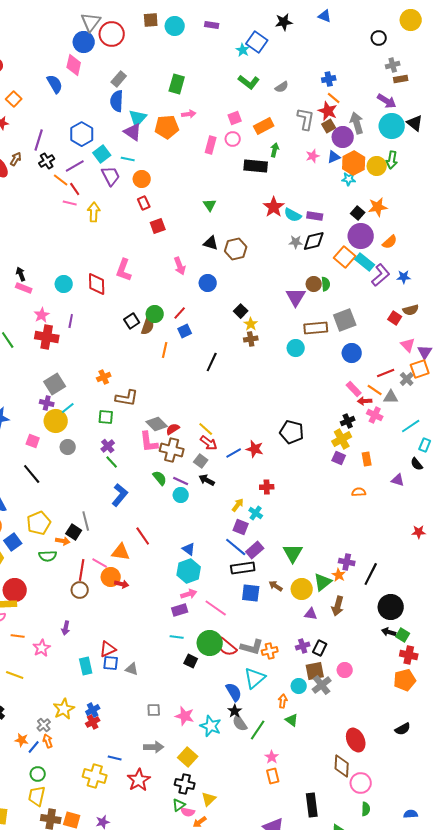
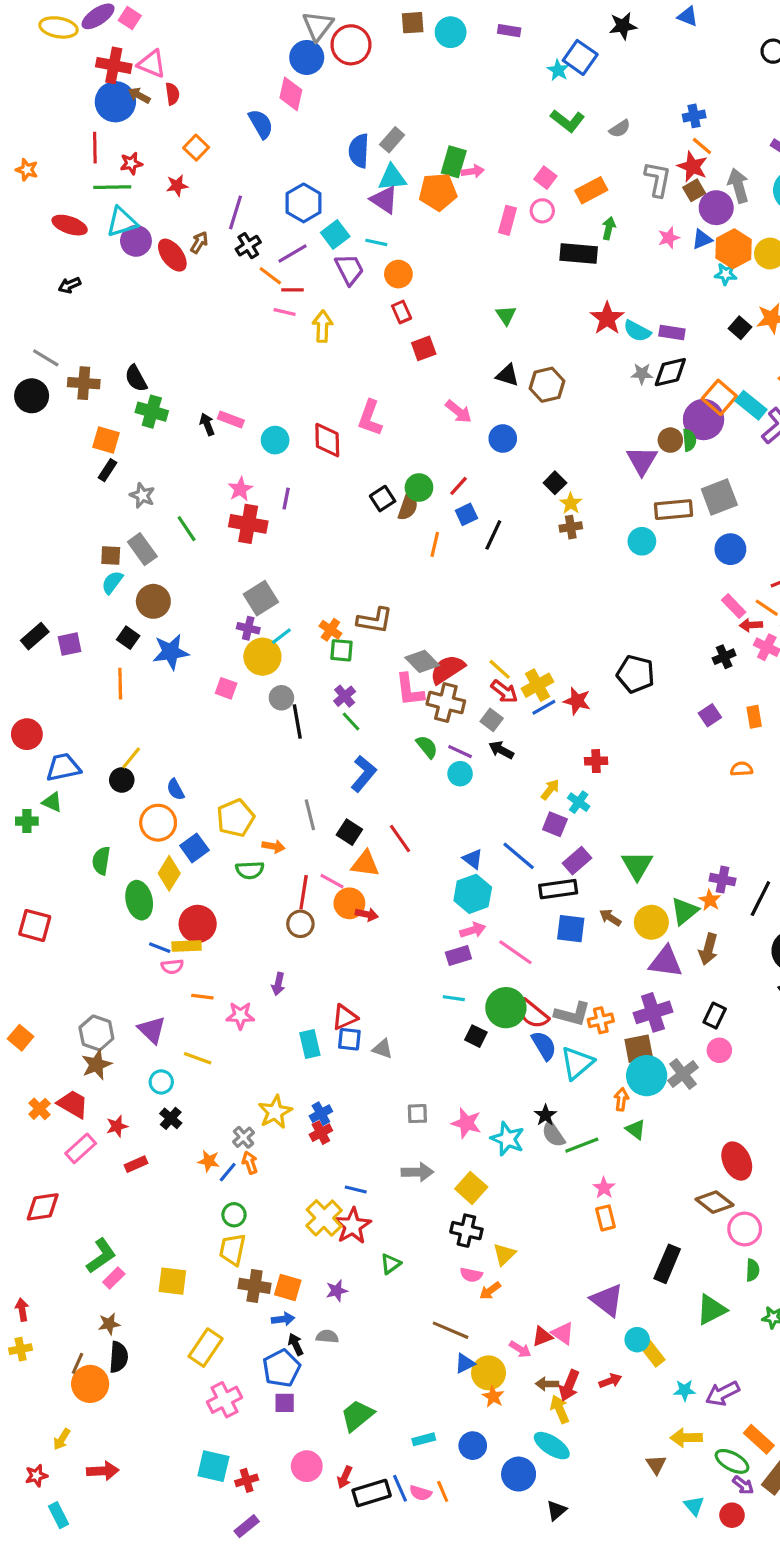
gray rectangle: (119, 79) -> (392, 140), moved
green rectangle: (177, 84) -> (454, 162), moved
cyan triangle: (138, 118) -> (392, 178), turned 42
pink square: (235, 118) -> (545, 178), turned -32
red line: (75, 189) -> (292, 290), turned -56
purple circle: (361, 236) -> (704, 420), moved
pink arrow: (180, 266) -> (458, 412), turned -30
pink rectangle: (24, 288) -> (231, 420), moved
black line: (212, 362) -> (493, 535), moved
orange cross: (104, 377) -> (330, 630), moved, turned -32
red semicircle: (173, 429) -> (447, 669), size x1.6
yellow cross: (342, 439) -> (538, 685), moved
purple square: (339, 458) -> (710, 715), turned 32
black line: (32, 474) -> (297, 721), moved, turned 30
black square: (74, 532) -> (349, 832), moved
blue line: (236, 547) -> (519, 856), moved
purple triangle: (311, 614) -> (666, 962), size x1.6
purple cross: (303, 646) -> (653, 1012), size x1.6
pink star: (42, 648) -> (240, 1016), turned 30
black rectangle: (320, 648) -> (715, 1016), moved
brown square: (315, 671) -> (639, 1049), moved
cyan circle: (299, 686) -> (647, 1076), size x1.6
blue semicircle: (234, 692) -> (544, 1046), moved
green line: (258, 730) -> (582, 1145), turned 35
brown diamond: (342, 766) -> (715, 1202), turned -55
yellow cross: (95, 776) -> (324, 1218), turned 30
red star: (139, 780) -> (353, 1226), moved
green triangle: (179, 805) -> (391, 1264), moved
black rectangle: (312, 805) -> (667, 1264), turned 30

